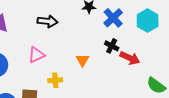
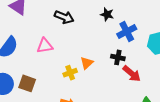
black cross: (112, 46) -> (118, 57), turned -32
yellow cross: (55, 80) -> (70, 73), moved, turned -32

